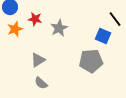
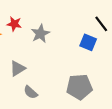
gray pentagon: (91, 61) -> (79, 87), moved
gray semicircle: (41, 83) -> (31, 92), moved

